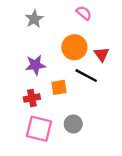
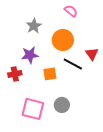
gray star: (34, 19) -> (34, 26), moved
red triangle: (102, 54) -> (92, 54), moved
red cross: (32, 98) -> (15, 74), moved

